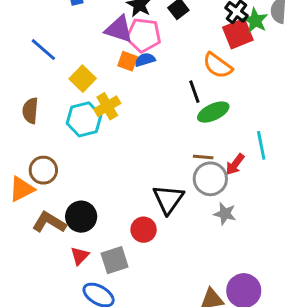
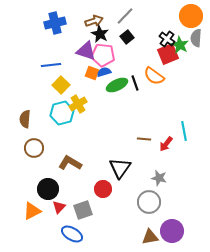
blue line: (43, 50) -> (51, 65), moved, turned -48
black line: (194, 92) -> (135, 83), moved
brown semicircle: (30, 111) -> (25, 119), moved
green ellipse: (213, 112) -> (117, 85), moved
gray circle: (210, 179) -> (149, 202), moved
orange triangle: (22, 189) -> (32, 211), moved
black circle: (81, 217) -> (48, 189), moved
brown L-shape: (49, 222) -> (70, 163), moved

